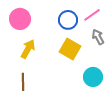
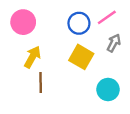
gray arrow: (98, 37) -> (114, 43), turned 56
brown line: (23, 82) -> (41, 83), moved

